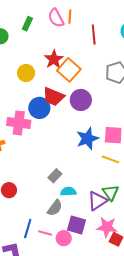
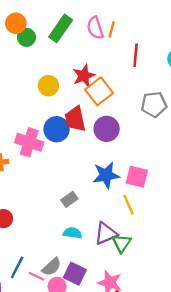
green rectangle: (27, 24) -> (61, 28), size x1.6
red trapezoid: (53, 97) -> (75, 119), turned 45
yellow line: (111, 159) -> (128, 205), turned 36
gray rectangle: (55, 176) -> (69, 199), moved
purple triangle: (97, 201) -> (106, 233), moved
gray semicircle: (55, 208) -> (52, 267), moved

